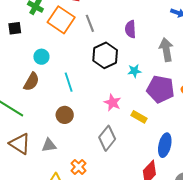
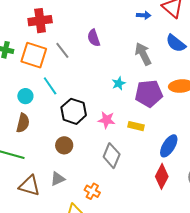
purple semicircle: (130, 29) -> (94, 38), moved
black hexagon: (105, 55) -> (74, 111), moved
cyan line: (69, 82) -> (50, 86), moved
blue ellipse: (165, 145) -> (169, 146), turned 35

